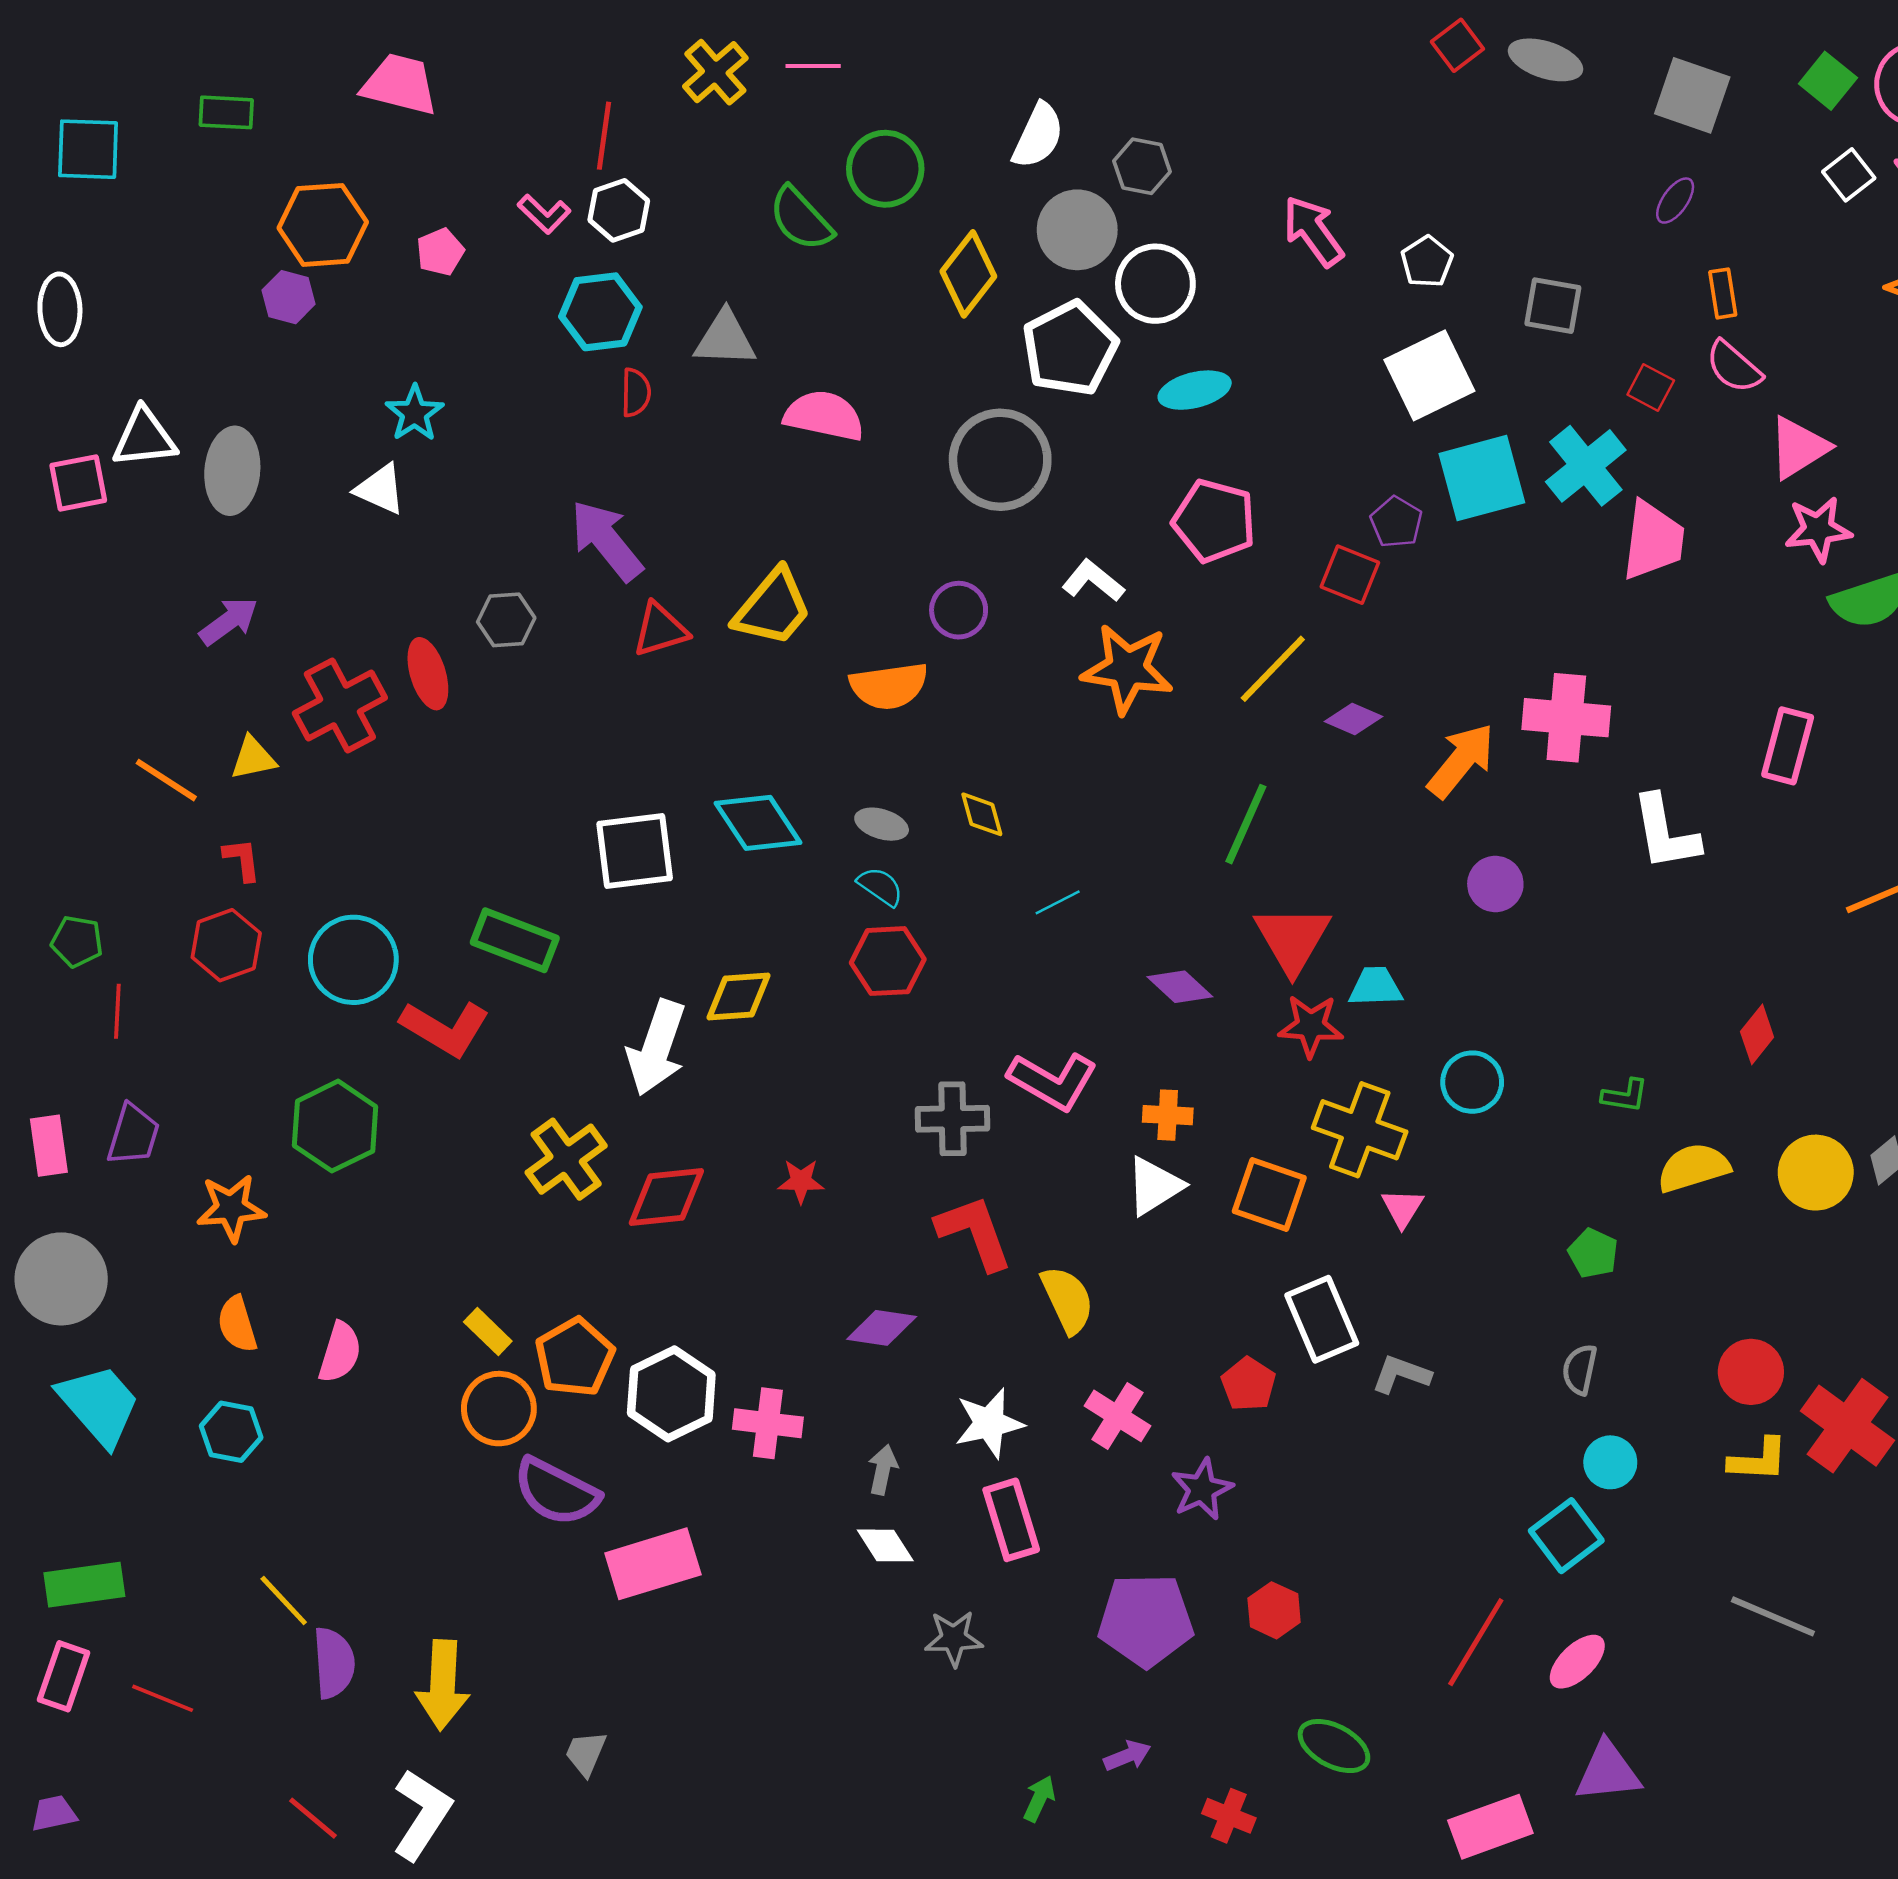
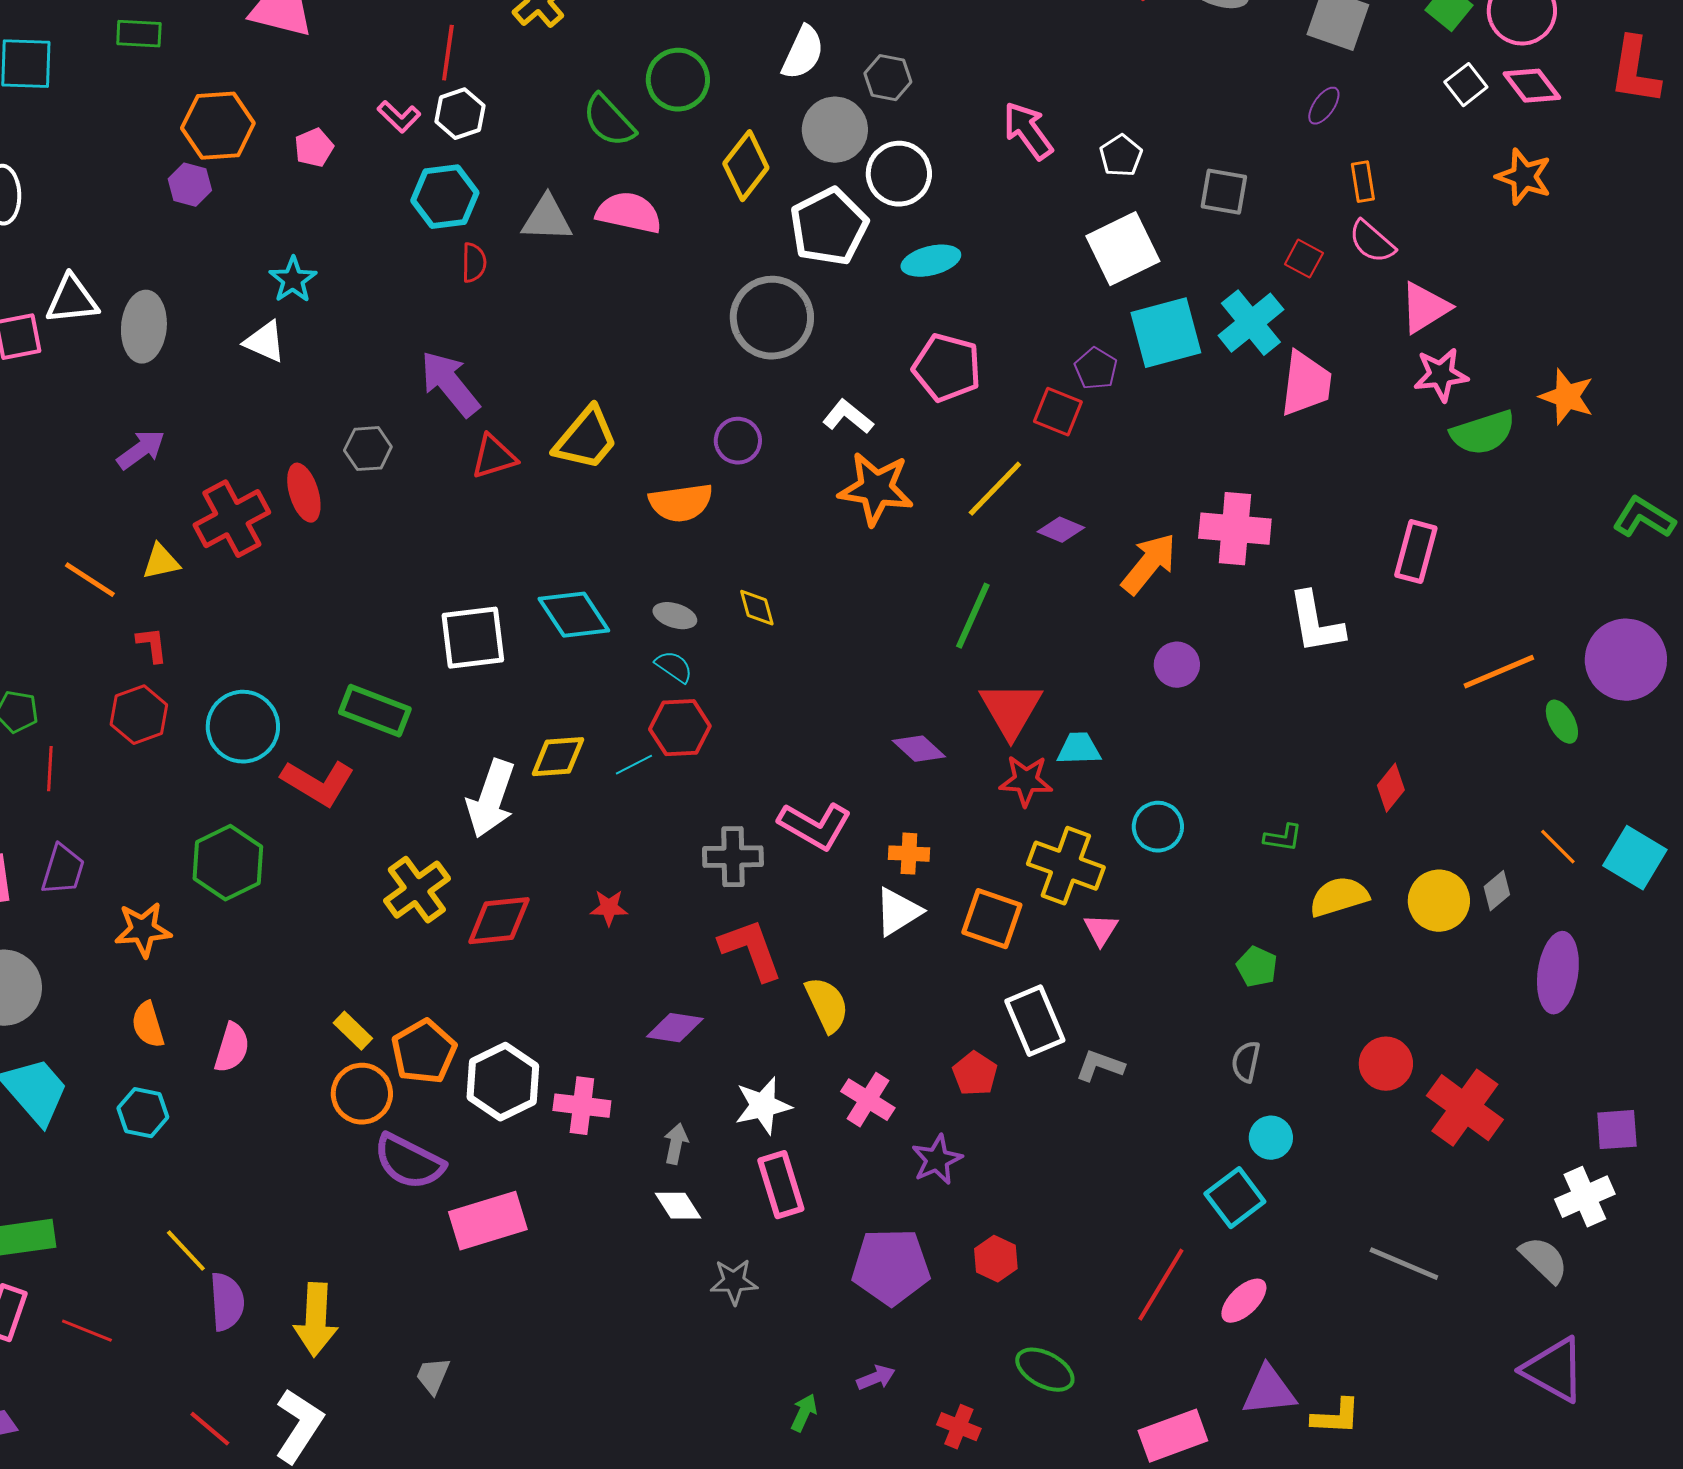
pink semicircle: (824, 416) -> (629, 213), moved
cyan line: (1058, 902) -> (634, 765), moved
yellow L-shape: (1758, 1460) -> (1336, 1417), moved

